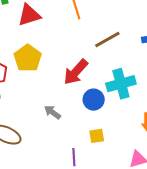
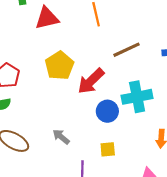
yellow pentagon: (28, 58) -> (59, 66), moved
gray arrow: (52, 112) -> (61, 137), moved

